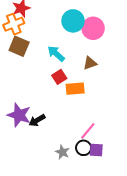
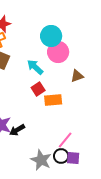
pink circle: (93, 28) -> (58, 52), moved
brown triangle: (90, 63) -> (77, 76), moved
gray star: (62, 152) -> (41, 160), size x1.5

